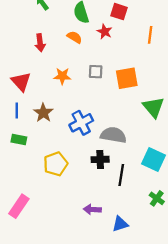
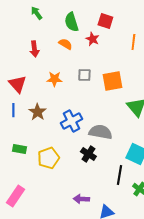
green rectangle: (19, 139) -> (19, 149), moved
black cross: (100, 159) -> (88, 154), turned 35
black line: (121, 175) -> (119, 175), moved

